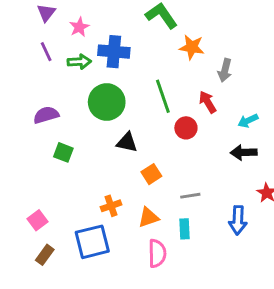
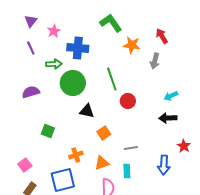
green arrow: (79, 62) -> (54, 64), moved
red arrow: (208, 102) -> (162, 36), moved
green square: (63, 152) -> (48, 131), moved

